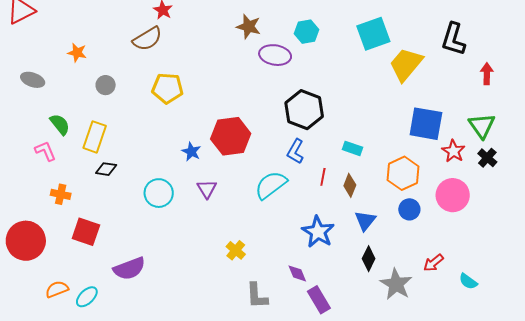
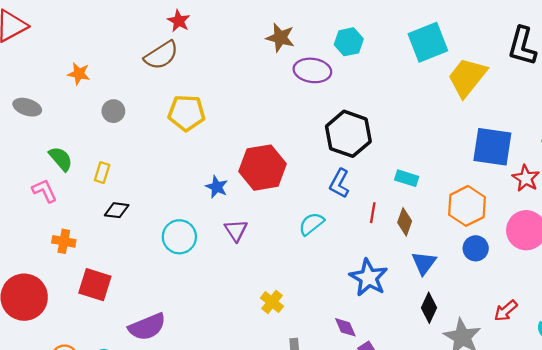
yellow rectangle: (95, 137) -> (102, 173), size x0.6
cyan semicircle: (271, 185) -> (311, 224), size x0.7

